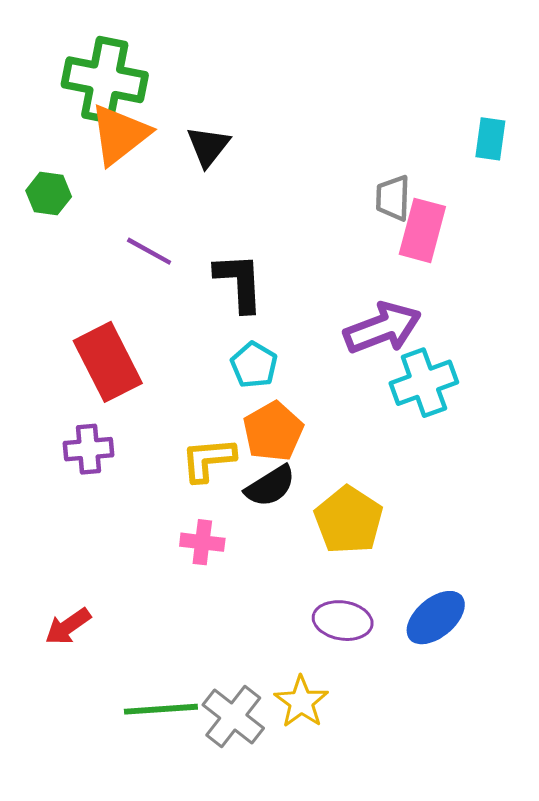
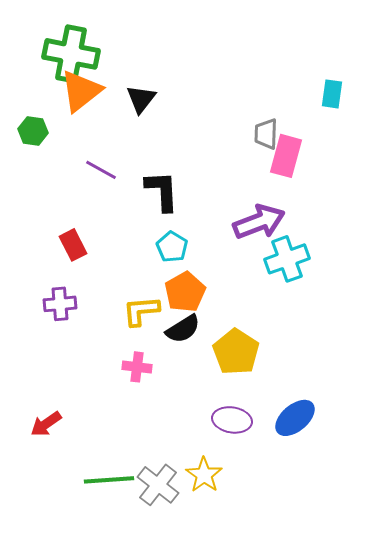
red rectangle: (108, 362) -> (73, 245), size x0.6

